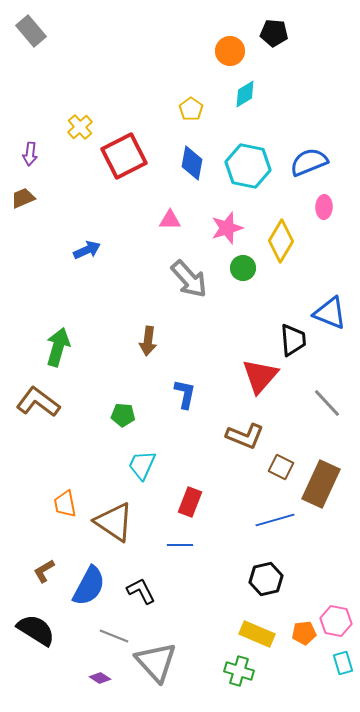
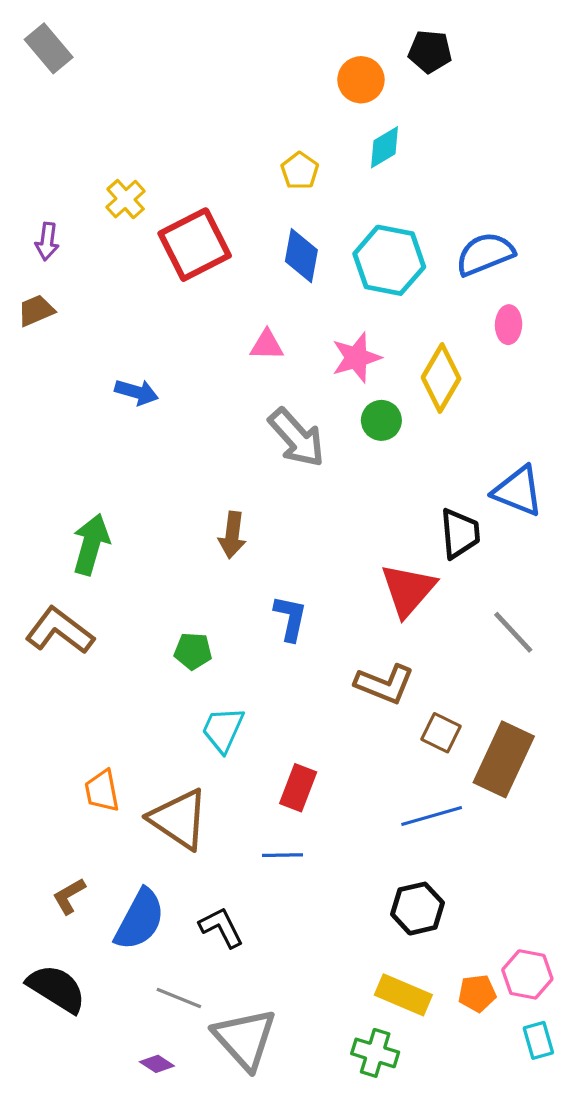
blue arrow: (87, 250) -> (137, 392), turned 40

